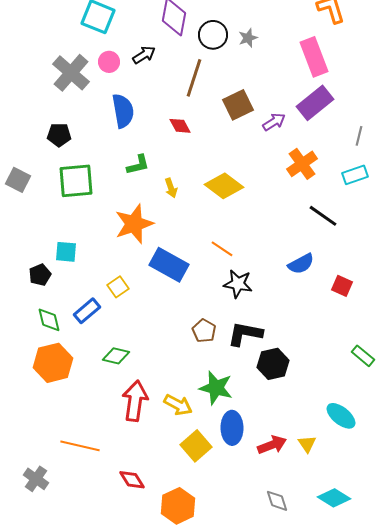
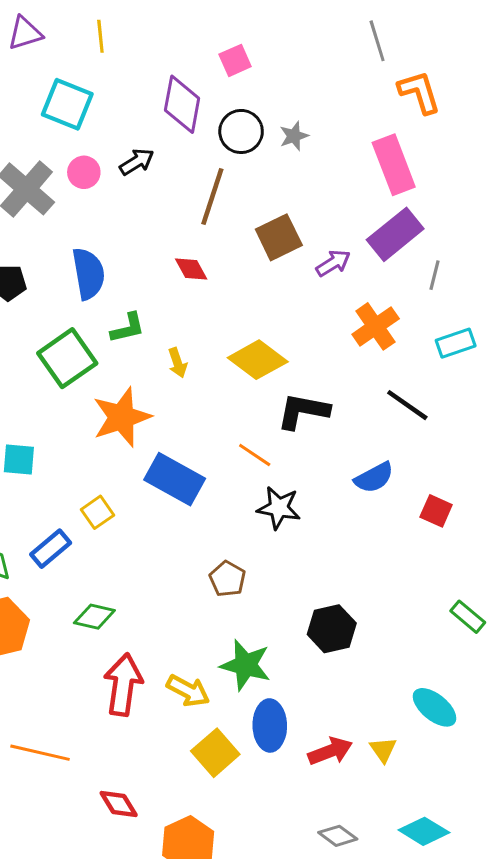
blue semicircle: (123, 111) -> (88, 274), moved
gray line: (359, 136) -> (435, 275), moved
green square: (76, 181) -> (67, 358), moved, turned -30
black L-shape: (245, 334) -> (303, 411), moved
gray diamond: (277, 501) -> (338, 836), turned -35

